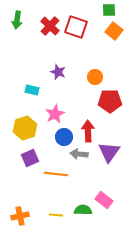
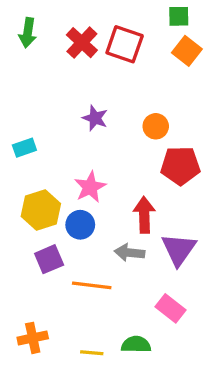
cyan rectangle: (32, 90) -> (24, 148), moved, turned -32
blue circle: (64, 137) -> (80, 225), moved
pink rectangle: (104, 200) -> (171, 308), moved
orange cross: (20, 216) -> (33, 338), moved

